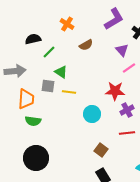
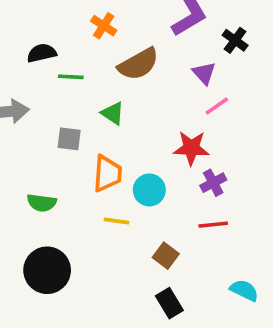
brown semicircle: (86, 45) -> (138, 64), size x1.6
green line: (49, 52) -> (71, 77), turned 48
green triangle: (61, 72) -> (113, 113), moved
yellow line: (69, 92) -> (116, 221), moved
orange trapezoid: (26, 99) -> (107, 174), moved

